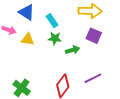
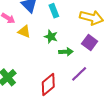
cyan rectangle: (52, 21) -> (54, 11), moved
purple line: (93, 78) -> (79, 74), moved, turned -30

